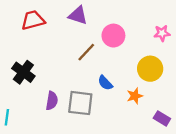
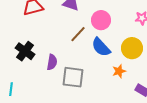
blue semicircle: (105, 83) -> (101, 47), moved, size x1.5
purple semicircle: (52, 101) -> (52, 62), moved

